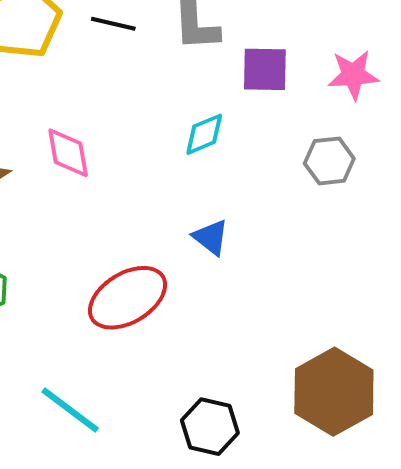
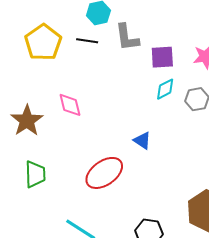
cyan diamond: (204, 134) -> (165, 89), moved

